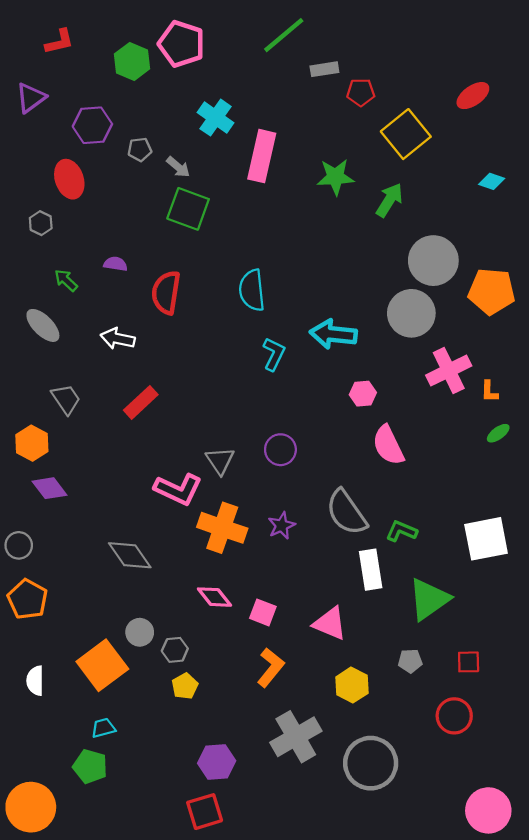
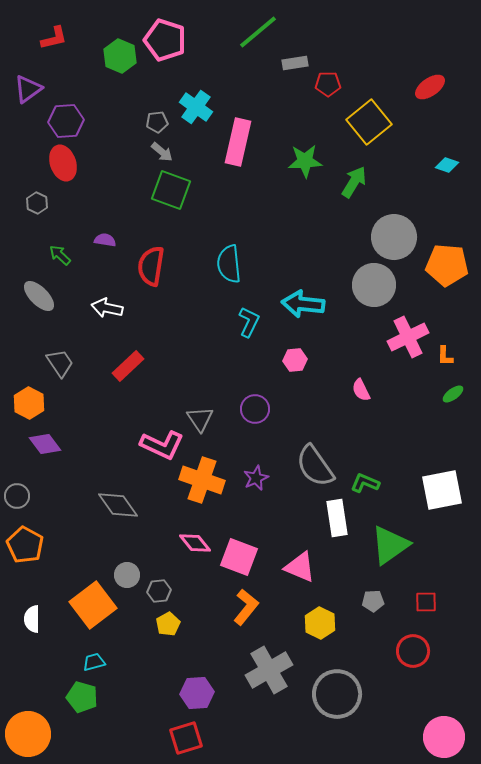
purple hexagon: (92, 125) -> (66, 121), moved
gray pentagon: (140, 149) -> (157, 122), moved
pink hexagon: (363, 394) -> (295, 360), moved
pink semicircle: (388, 445) -> (361, 390), moved, size x0.6
pink square: (263, 612) -> (239, 557), size x1.5

